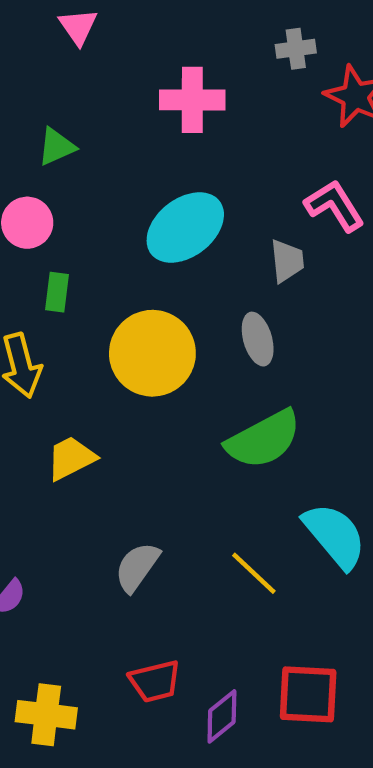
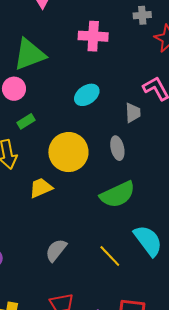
green triangle: (57, 147) -> (29, 54), size x1.8
cyan ellipse: (185, 228) -> (87, 95), size x0.7
green rectangle: (57, 292) -> (26, 121), turned 48
yellow trapezoid: (71, 458) -> (41, 188), moved

